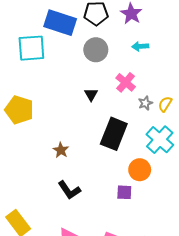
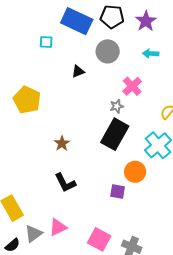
cyan square: (31, 48) -> (46, 42), size x0.5
black triangle: (91, 95) -> (78, 71), moved, turned 32
gray star: (145, 103) -> (117, 106), moved

